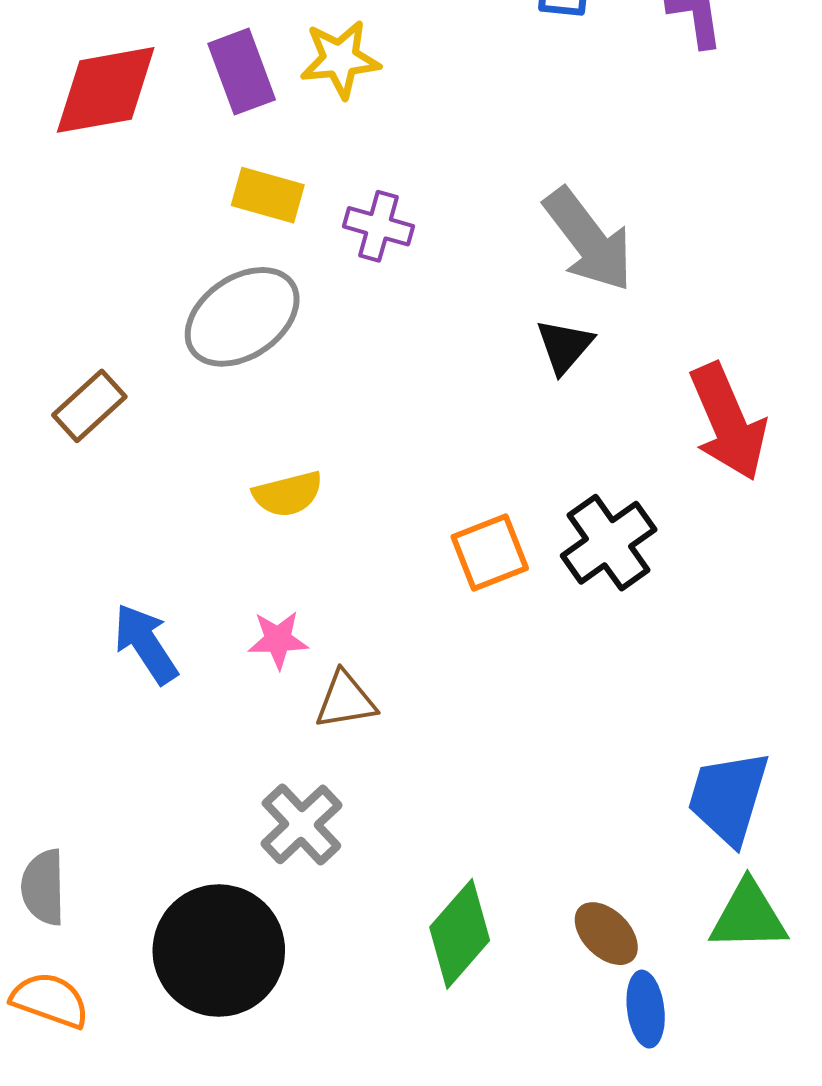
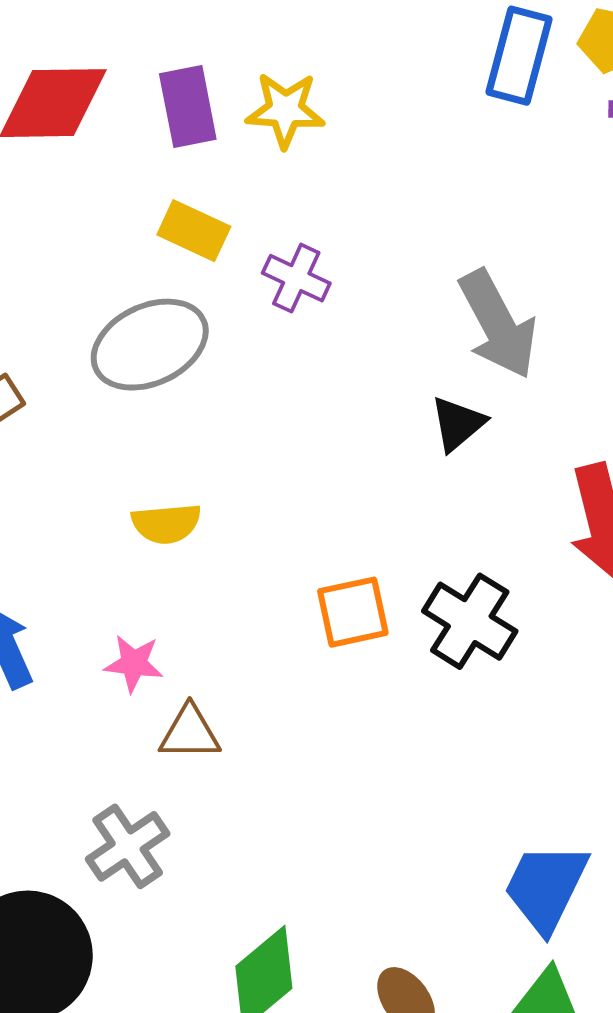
black cross: (609, 543) -> (470, 621), turned -32

